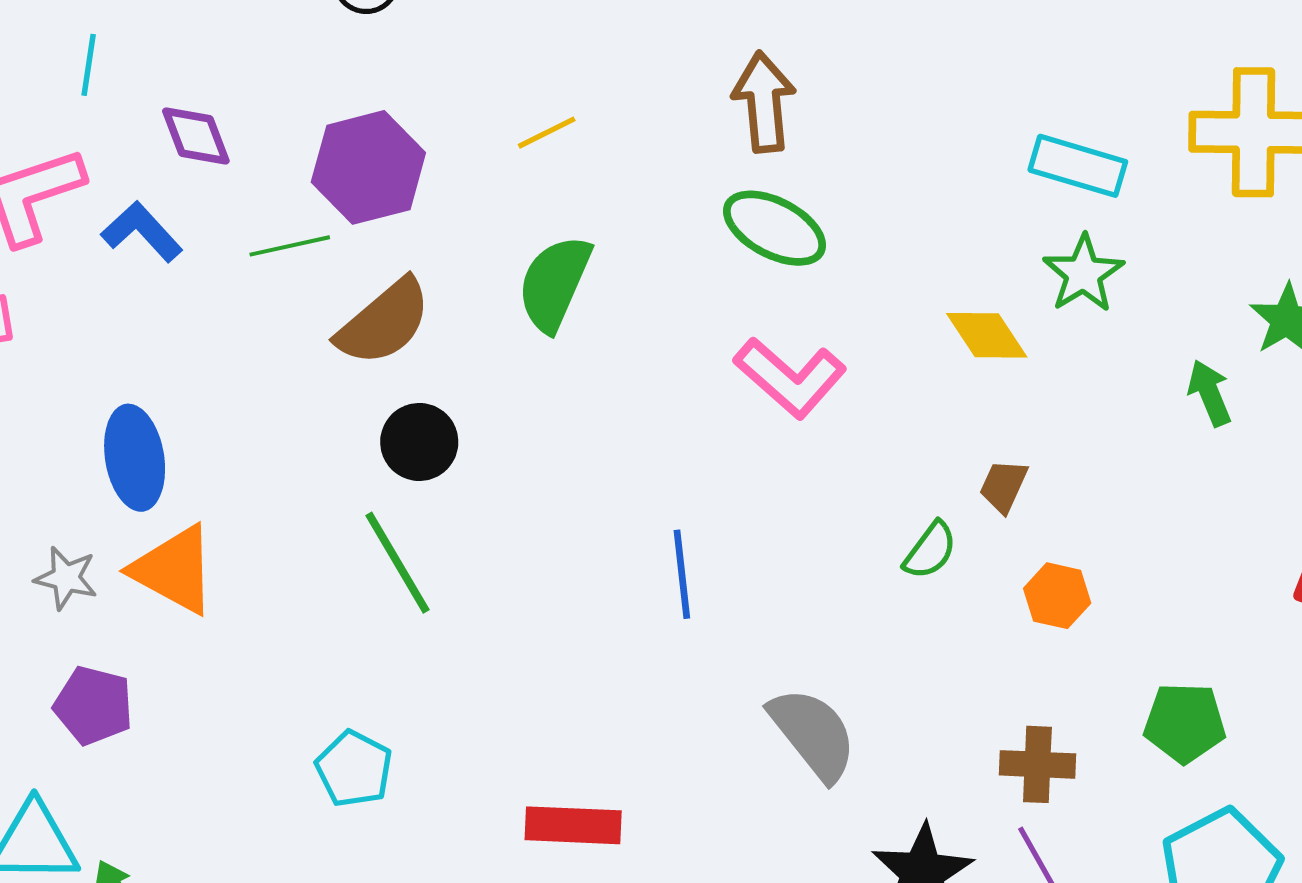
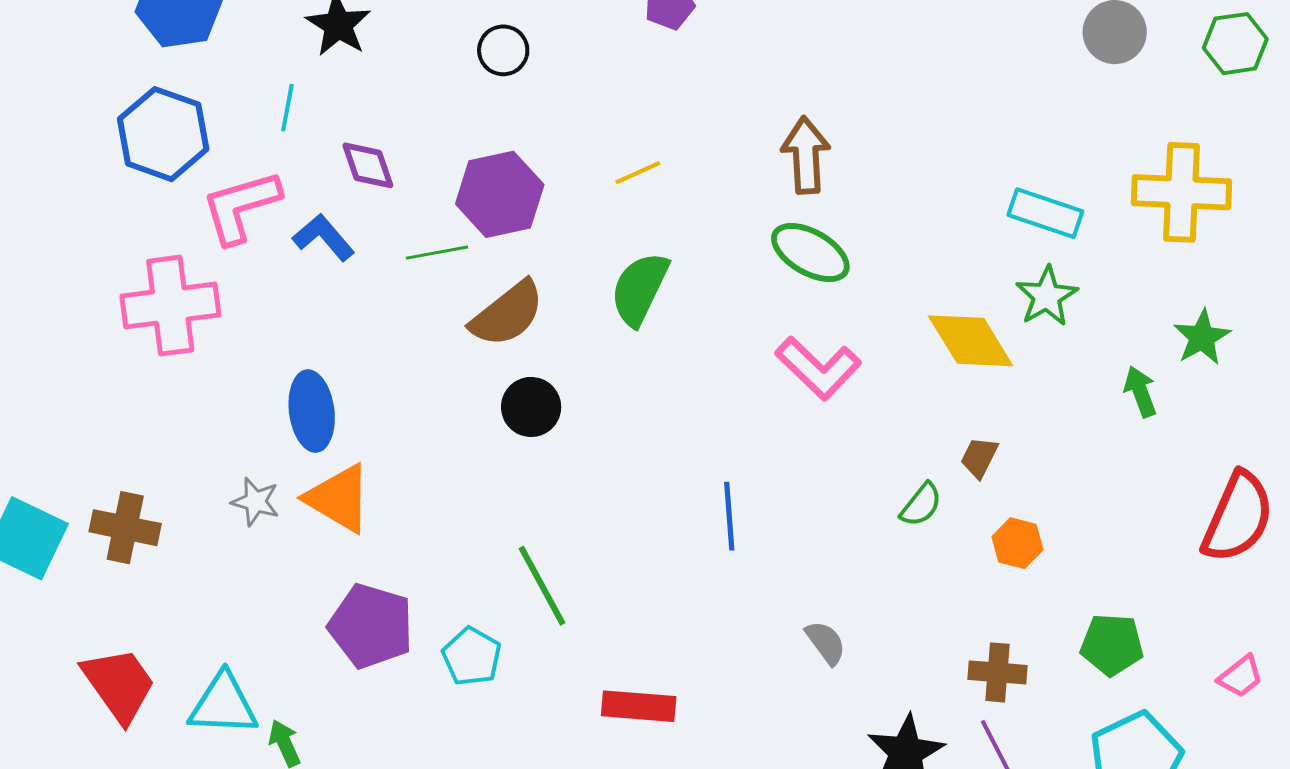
yellow diamond: (987, 335) -> (971, 341), size x1.4
green line: (397, 563) -> (542, 586), moved
purple pentagon: (93, 705) -> (371, 626), moved, size x1.4
gray semicircle: (813, 734) -> (826, 643), size x0.6

